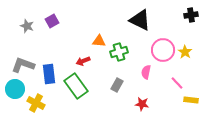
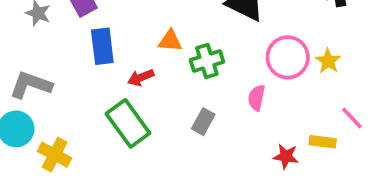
blue rectangle: (49, 74) -> (102, 46), moved
pink line: (177, 83) -> (352, 118), moved
yellow rectangle: (191, 100) -> (323, 142), moved
red star: (142, 104) -> (286, 156), moved

